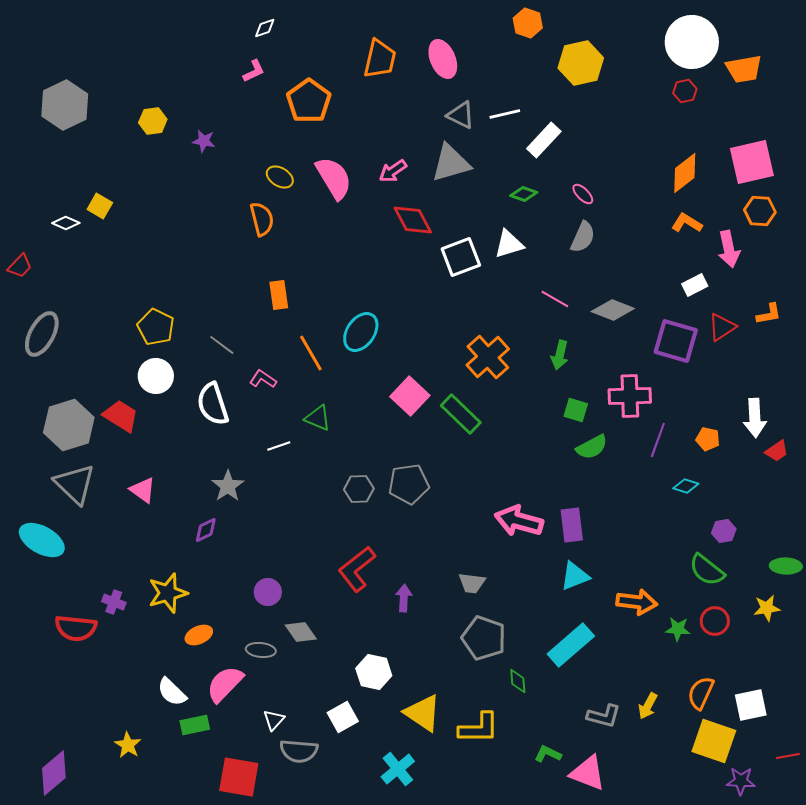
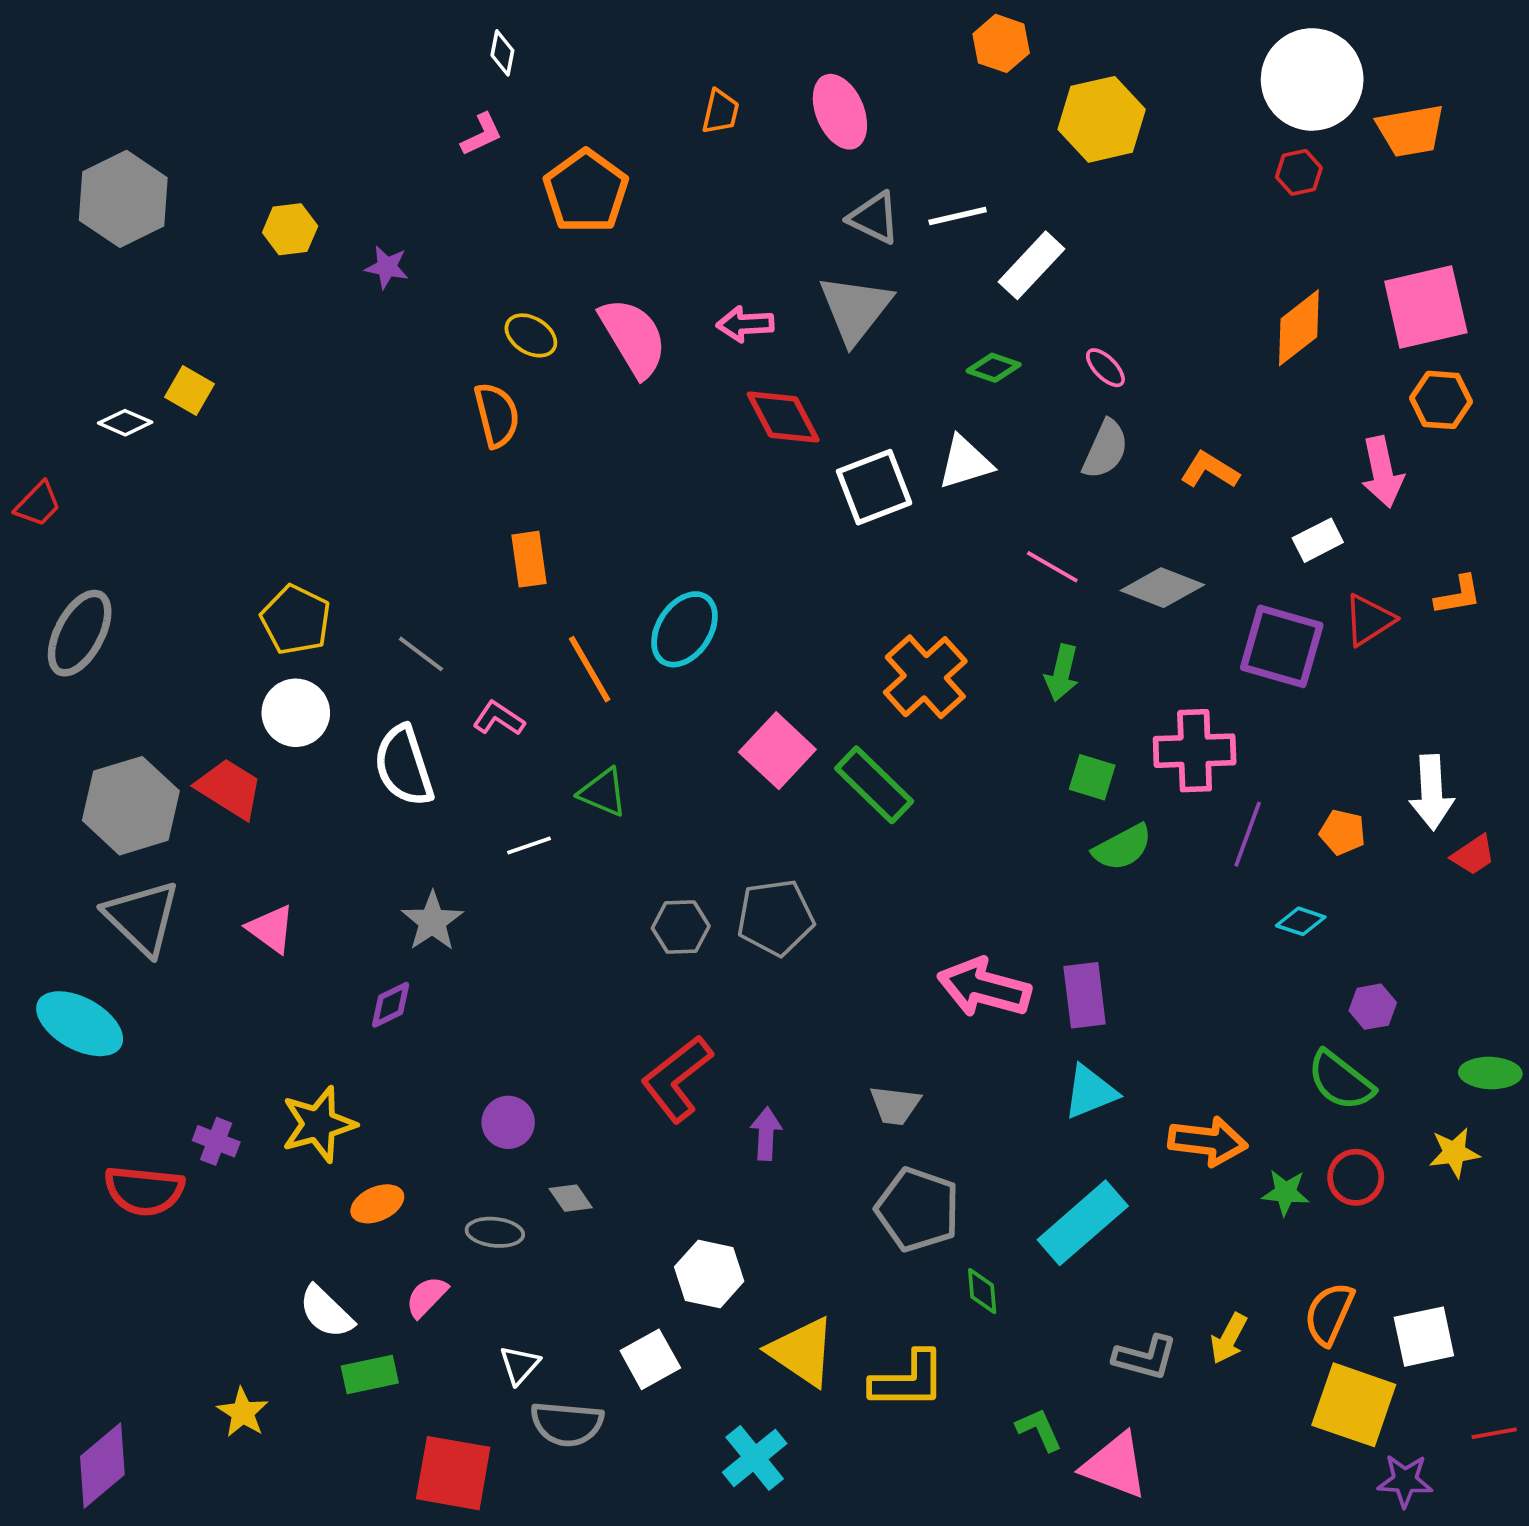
white diamond: (265, 28) -> (502, 53), turned -60
orange trapezoid: (380, 59) -> (721, 112), size x0.6
gray triangle: (451, 163) -> (855, 309), turned -36
pink arrow: (393, 171) -> (745, 324), turned 32
orange L-shape: (687, 223) -> (1210, 470), moved
gray diamond: (301, 632) -> (571, 1198), size x0.7
pink semicircle: (225, 684) -> (427, 1297), size x0.6
green L-shape: (548, 754) -> (1039, 1429), turned 40

